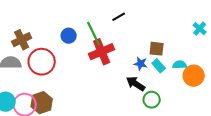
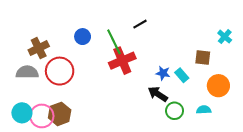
blue circle: (69, 36) -> (83, 37), moved
brown square: (157, 49) -> (203, 57), moved
cyan semicircle: (180, 65) -> (204, 110), moved

